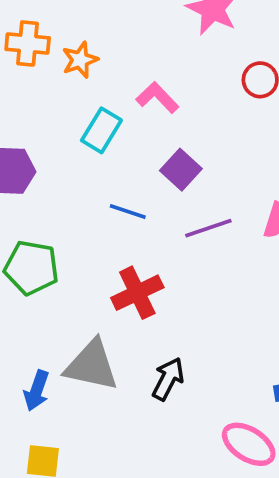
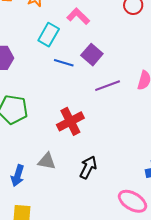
blue line: (128, 211) -> (64, 63), moved
gray triangle: (92, 365) -> (47, 161), size x0.6

